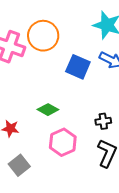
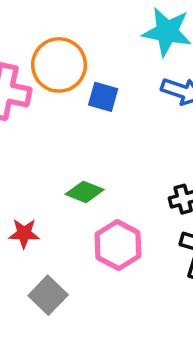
blue square: (78, 67) -> (103, 97), moved, size x0.7

